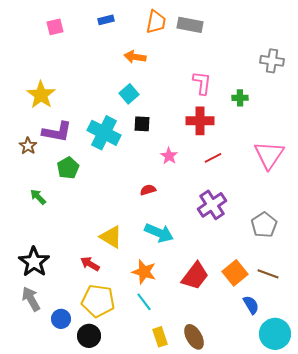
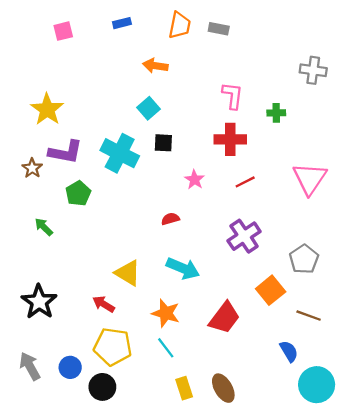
gray rectangle: (190, 25) -> (219, 29), size x0.7
orange square: (235, 273) -> (271, 290), moved
gray arrow: (31, 299) -> (30, 366), moved

